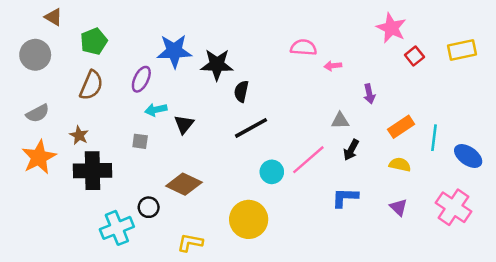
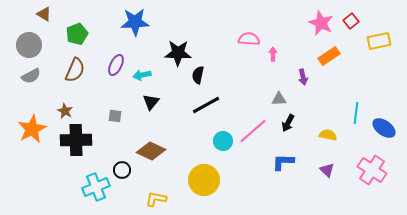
blue star: (174, 51) -> (135, 22), moved
red square: (414, 56) -> (351, 21), moved
pink arrow: (333, 66) -> (273, 54), turned 96
cyan arrow: (156, 110) -> (142, 75), moved
gray semicircle: (38, 113) -> (31, 76), moved
orange rectangle: (401, 127) -> (329, 56), moved

